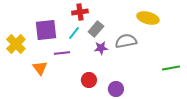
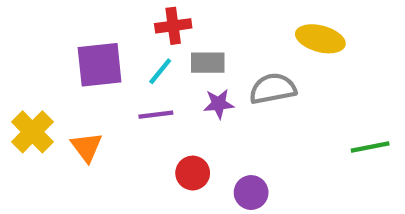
gray rectangle: (96, 29) -> (208, 63), turned 49
yellow cross: (16, 44) -> (32, 132), moved
purple line: (62, 53) -> (156, 115), moved

